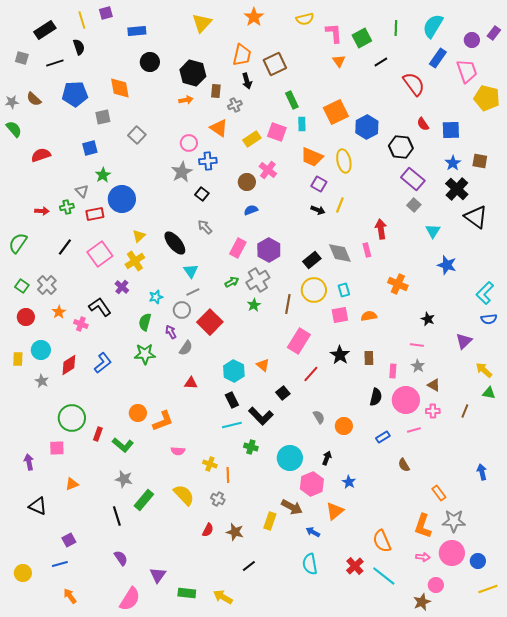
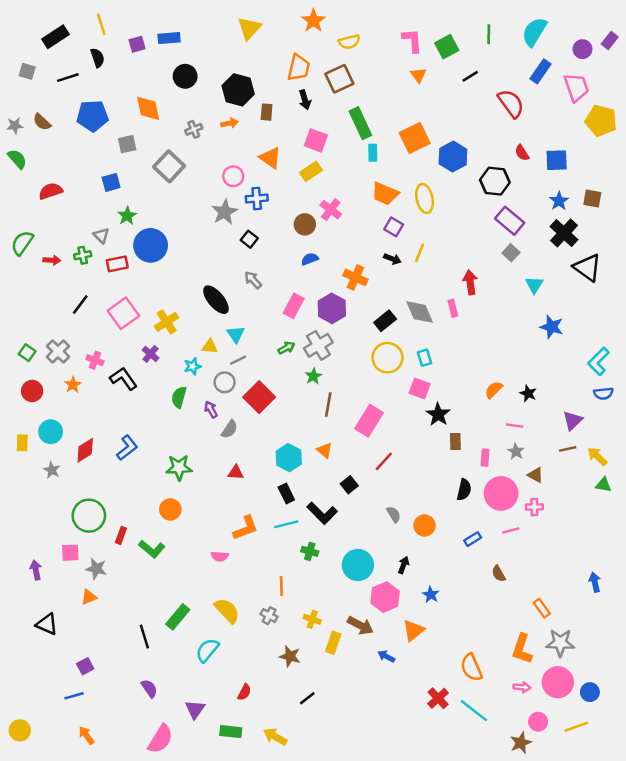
purple square: (106, 13) -> (137, 44), moved
yellow semicircle: (305, 19) -> (349, 42), moved
green rectangle: (292, 100) -> (360, 123), size x1.4
gray cross: (235, 105) -> (194, 129), moved
pink square: (277, 132) -> (316, 140), moved
gray square: (137, 135) -> (169, 166), size x1.4
yellow triangle: (139, 236) -> (210, 347), moved, turned 48
green semicircle: (18, 243) -> (22, 243), moved
orange cross: (398, 284) -> (355, 277), moved
brown line: (288, 304) -> (328, 405), moved
pink square: (340, 315) -> (420, 389), turned 30
orange semicircle: (369, 316) -> (494, 390), moved, turned -35
pink cross: (81, 324) -> (95, 360), moved
green star: (145, 354) -> (179, 468), moved
black star: (340, 355) -> (438, 414), moved
brown line: (465, 411) -> (568, 449), moved, turned 56
orange L-shape: (163, 421) -> (246, 528), moved
yellow cross: (210, 464) -> (312, 619), moved
gray star: (124, 479) -> (96, 569), moved
red semicircle: (208, 530) -> (244, 692), moved
cyan semicircle: (310, 564) -> (207, 650), moved, turned 50
yellow circle: (23, 573) -> (20, 730), moved
yellow line: (488, 589) -> (576, 727), moved

